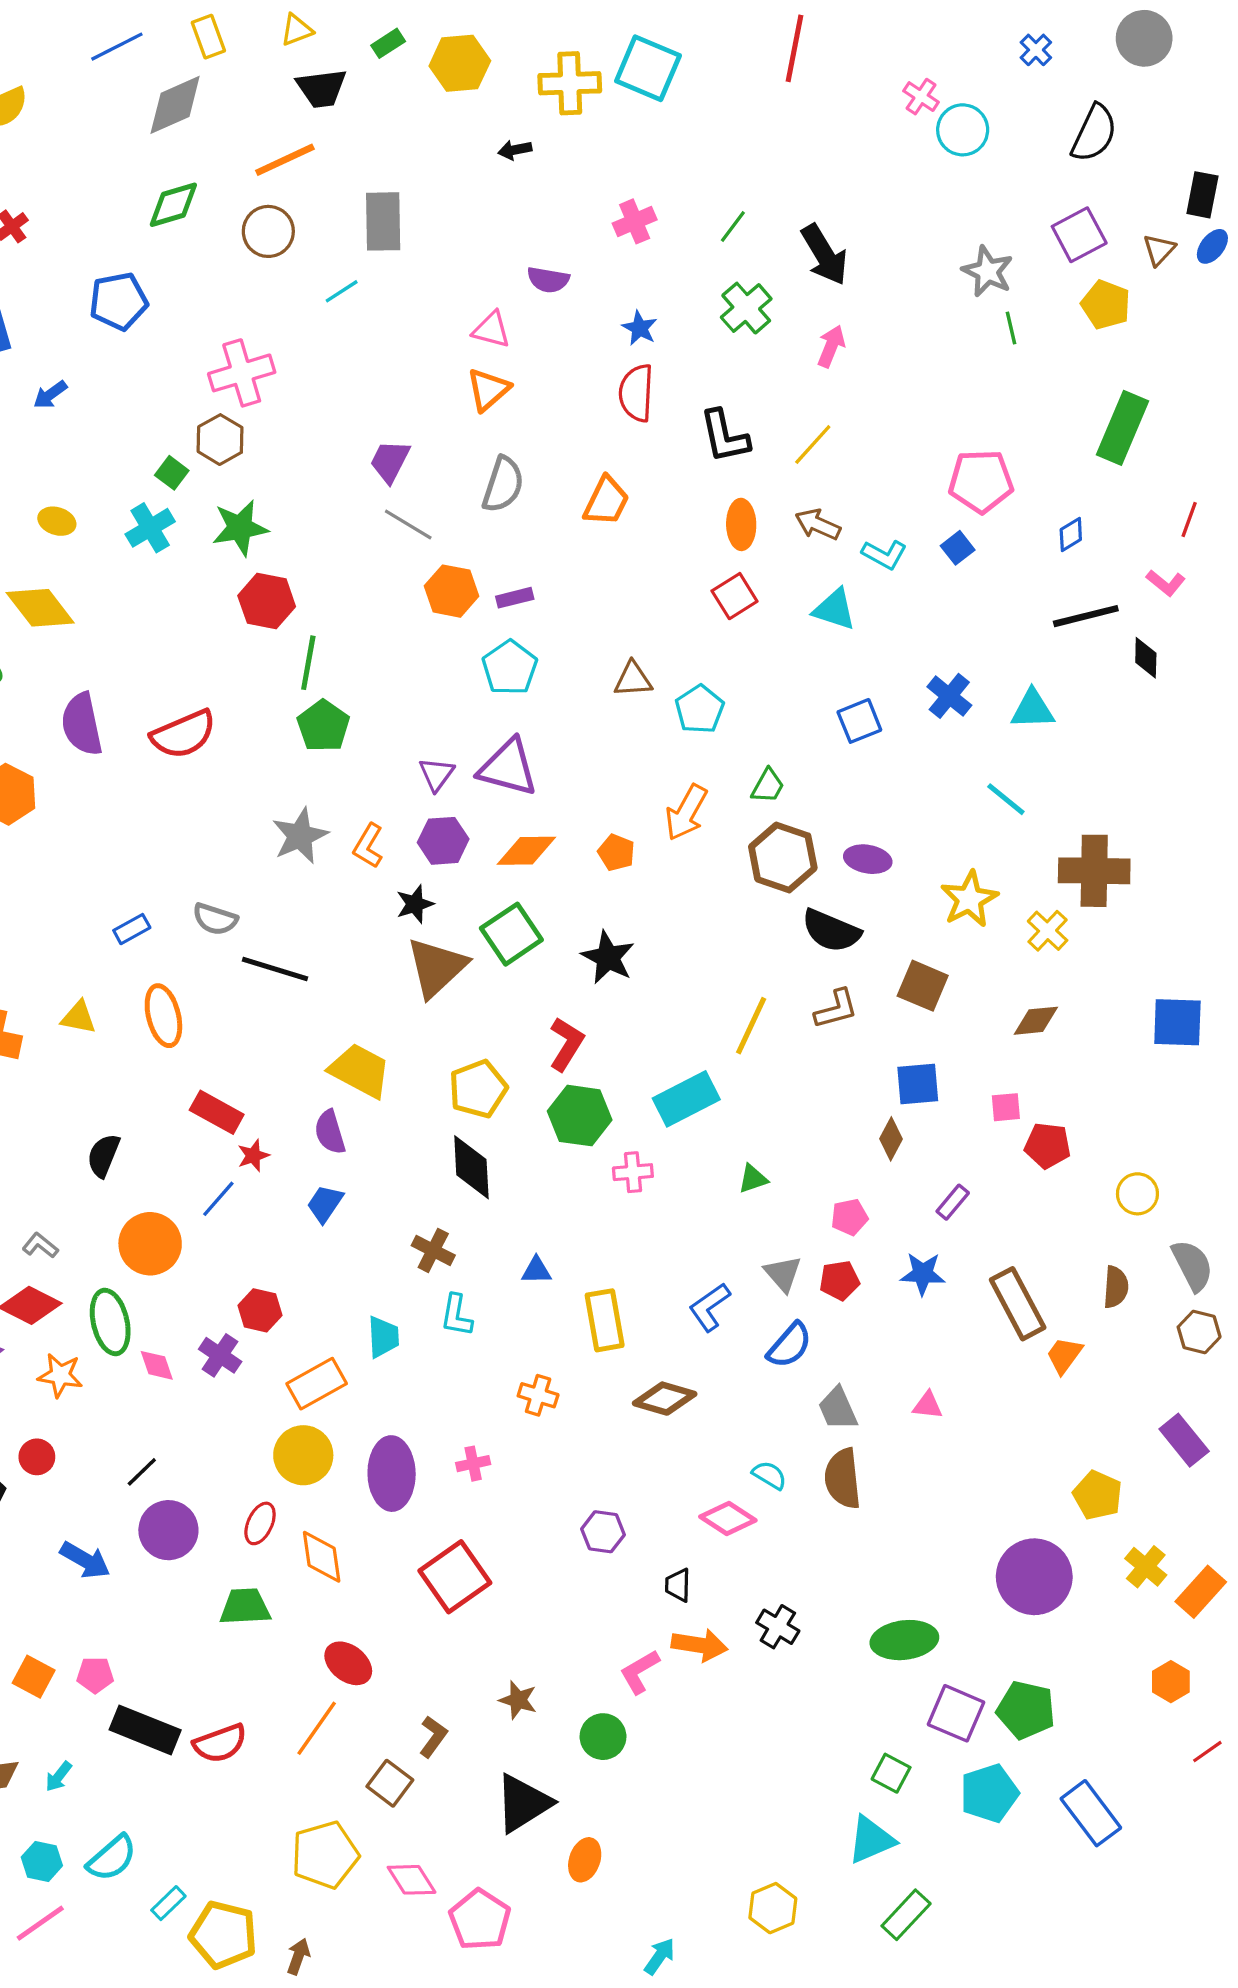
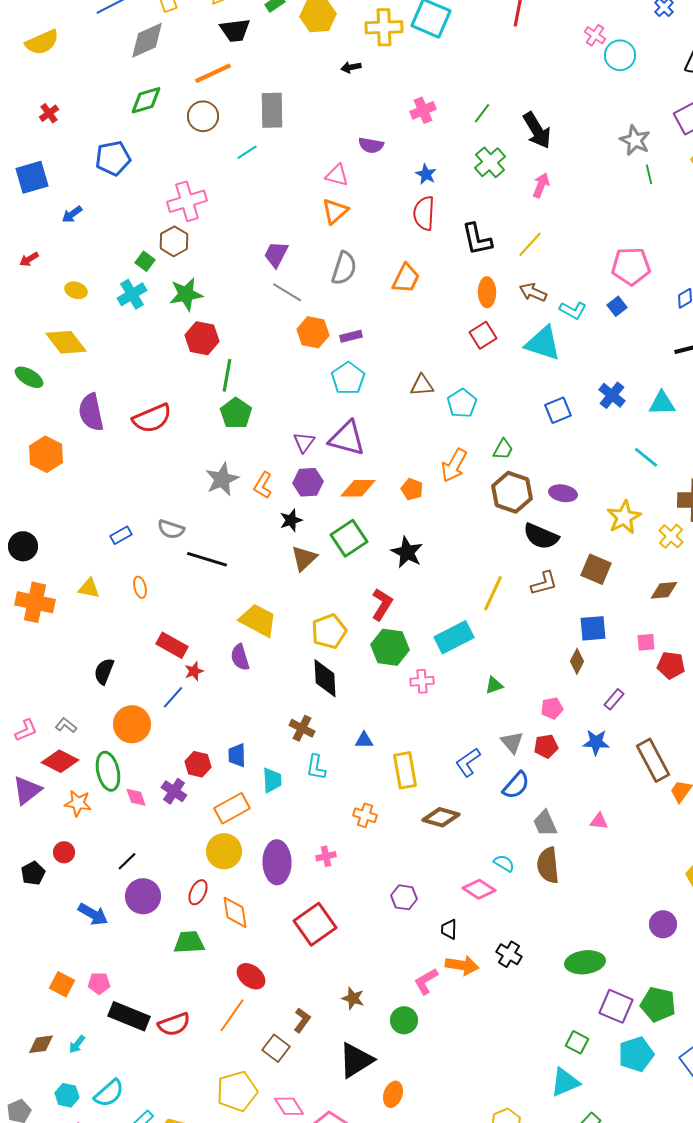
cyan triangle: (834, 609) -> (543, 343), size x1.4
brown triangle: (436, 967) -> (304, 558), size x0.7
orange ellipse: (163, 1016) -> (140, 587), size x0.6
blue trapezoid: (325, 1204) -> (237, 755), moved, turned -35
purple circle: (1034, 1577) -> (663, 924), size x0.6

